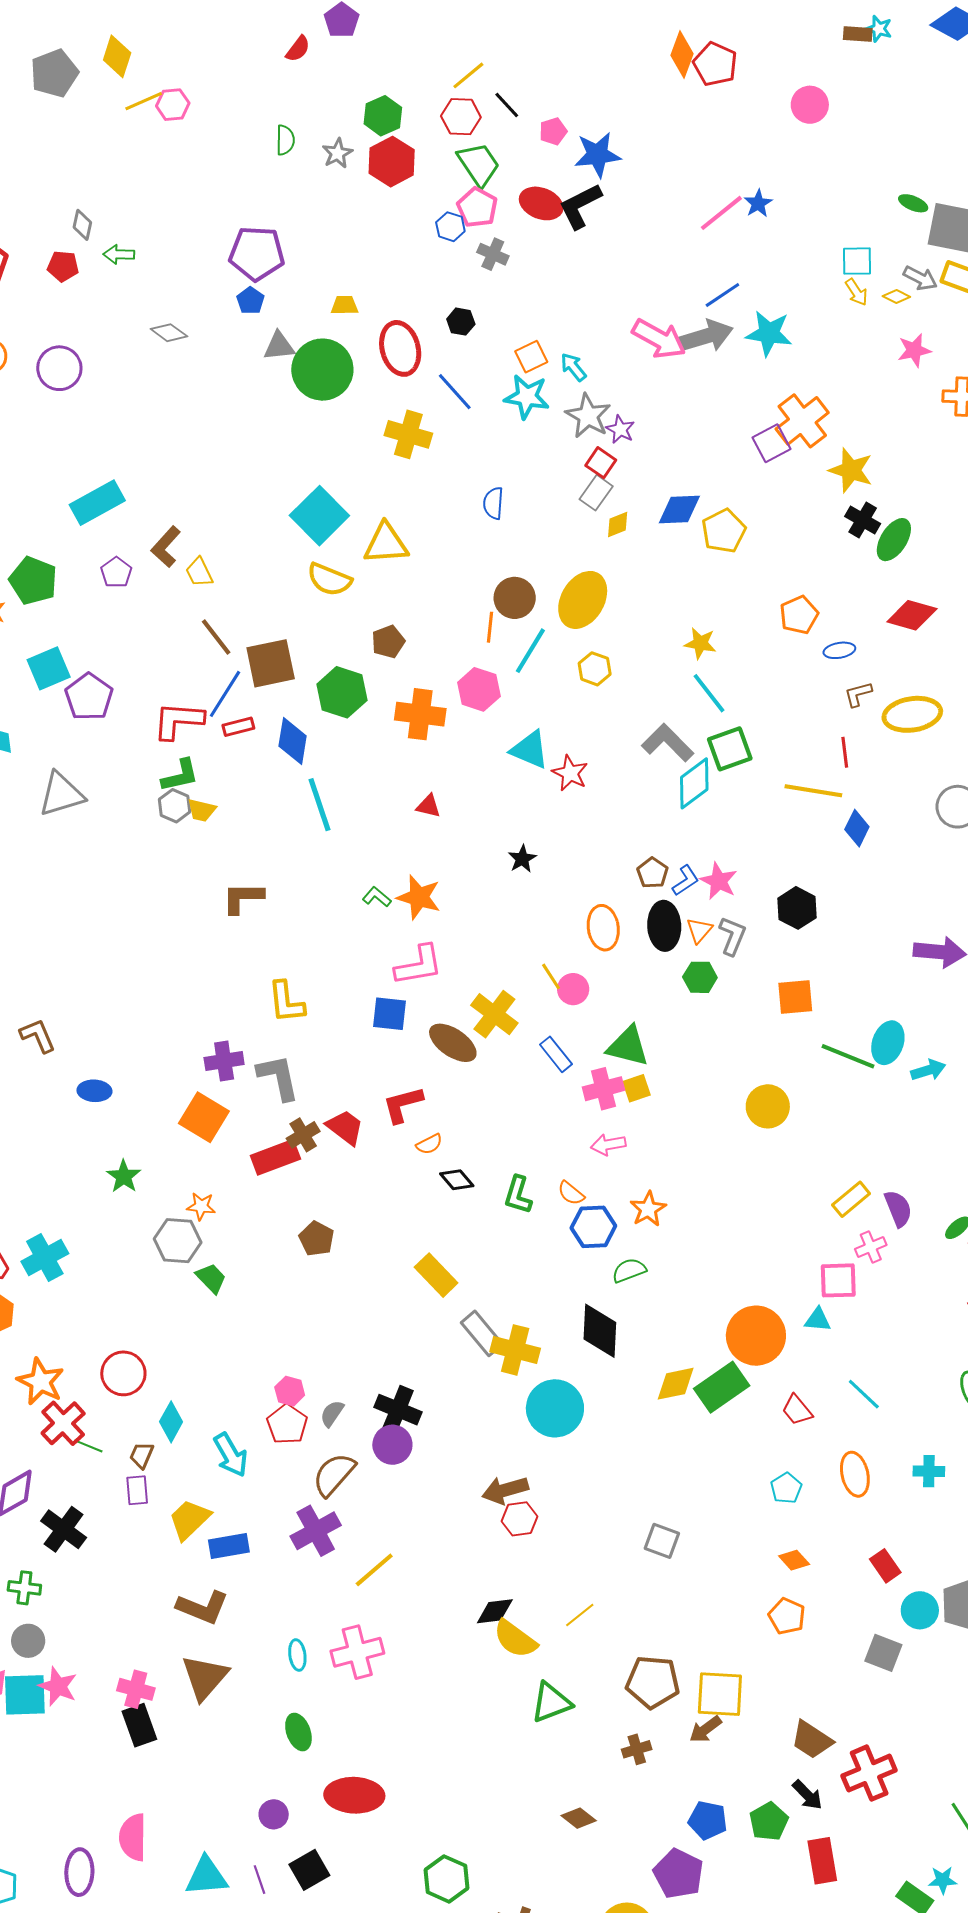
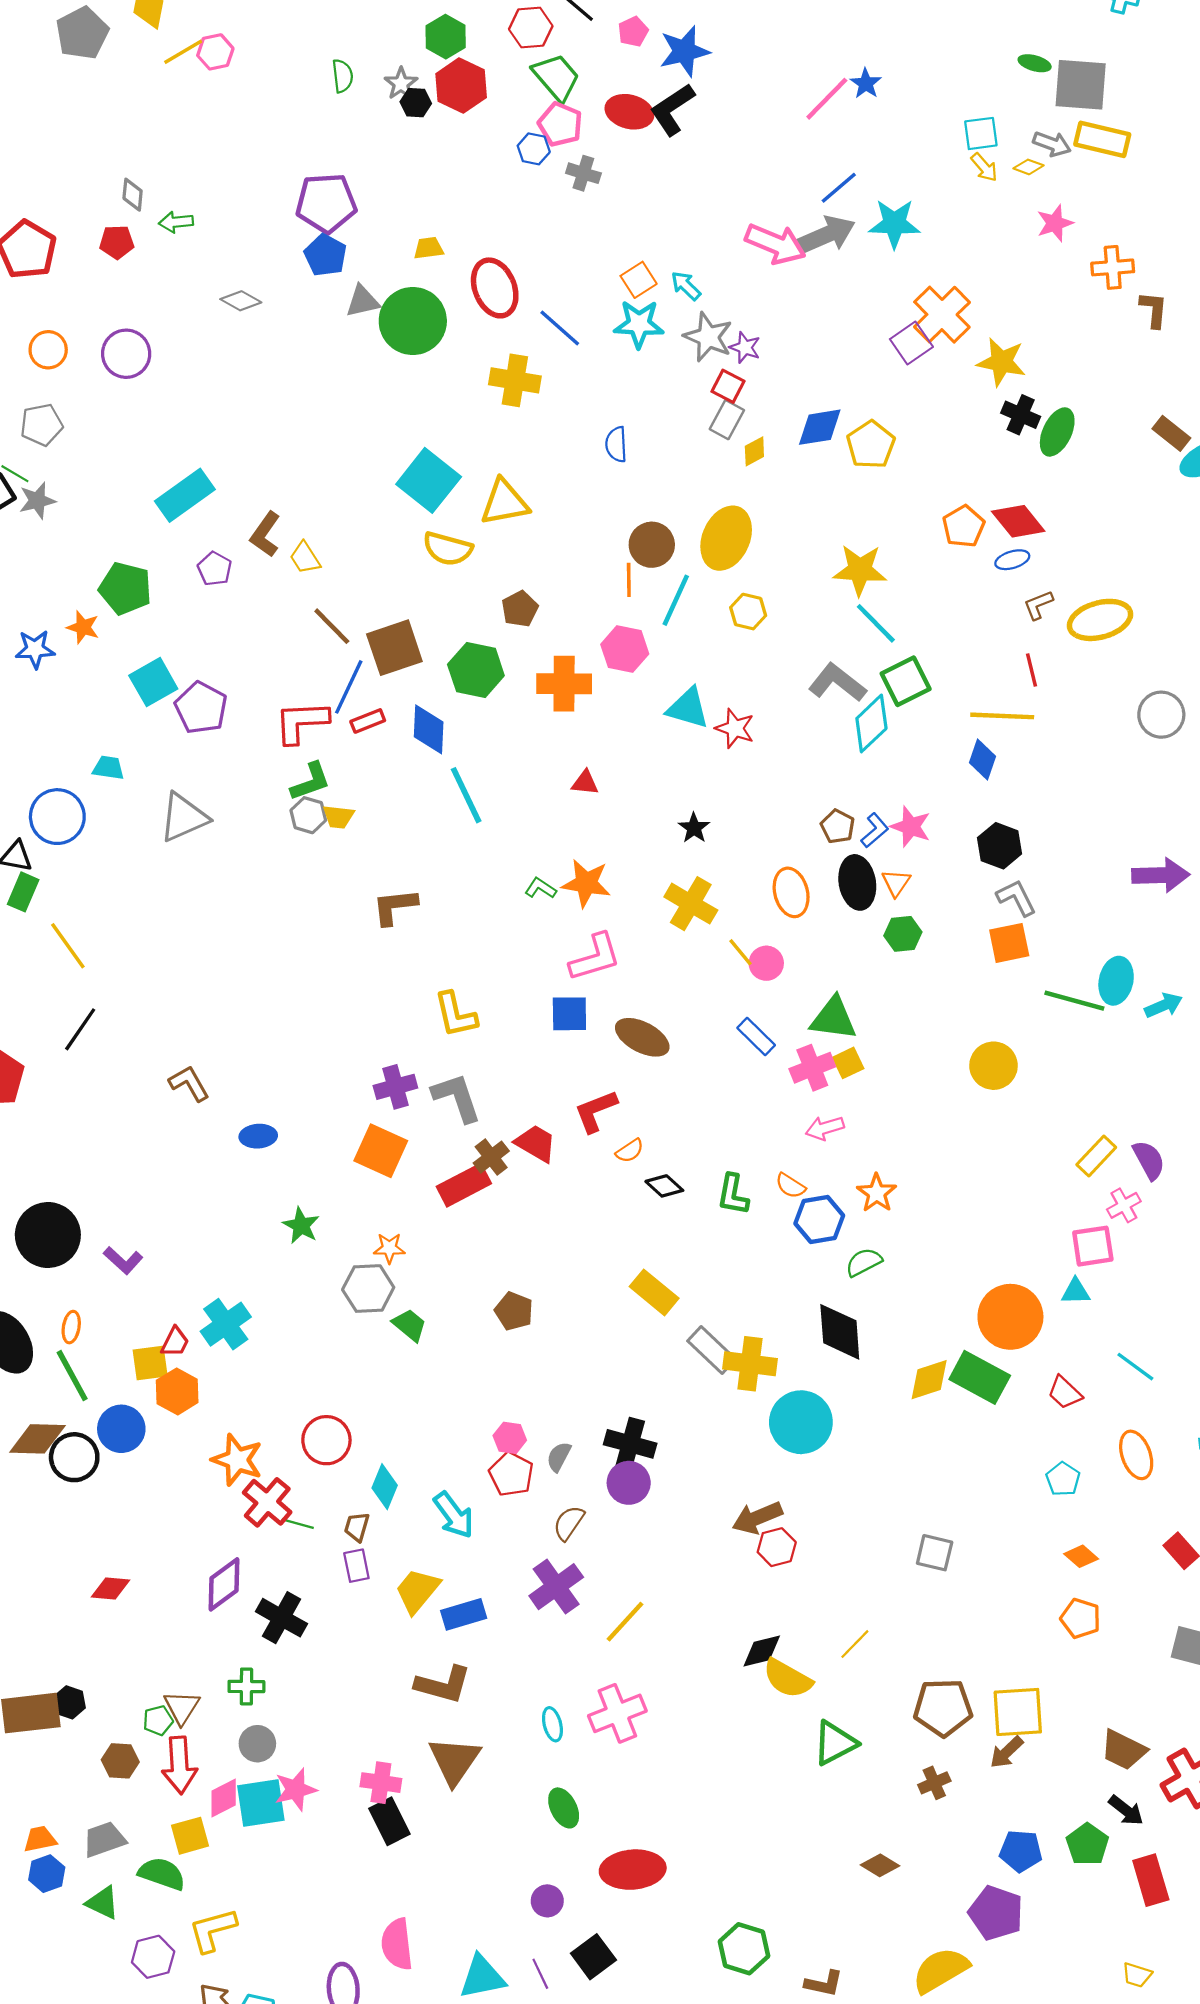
blue pentagon: (250, 301) -> (325, 255), size x1.4
black hexagon: (461, 322) -> (416, 103), moved
red diamond: (912, 615) -> (1018, 521), moved, turned 42
yellow star: (700, 643) -> (860, 570), size x1.5
blue diamond: (857, 828) -> (983, 760), moved
gray L-shape: (732, 936) -> (1016, 898), moved, turned -42
yellow cross: (494, 1014) -> (691, 904), moved
brown pentagon: (317, 1239) -> (514, 1311), moved
green rectangle: (722, 1387) -> (980, 1377), turned 70
brown semicircle: (334, 1474) -> (569, 1523), size x0.7
pink star: (58, 1686) -> (296, 1790), turned -30

